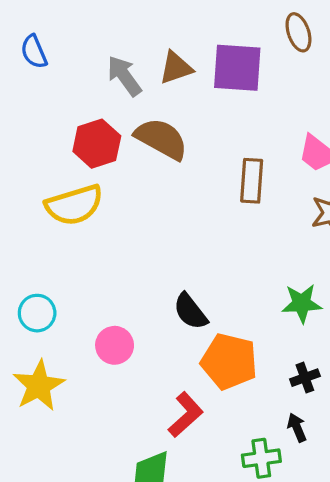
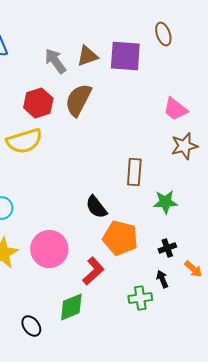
brown semicircle: (161, 139) -> (78, 100), turned -92
brown rectangle: (252, 181) -> (134, 172), moved
pink circle: (115, 345) -> (49, 249), moved, size x1.6

